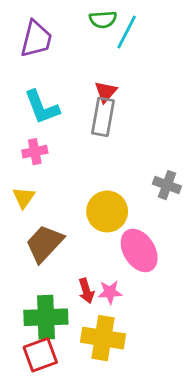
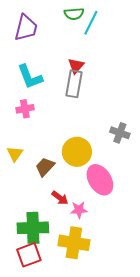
yellow triangle: (24, 198) -> (15, 154), moved
brown trapezoid: (45, 243) -> (45, 167), moved, size x0.7
red arrow: (86, 291) -> (60, 198), moved, turned -36

